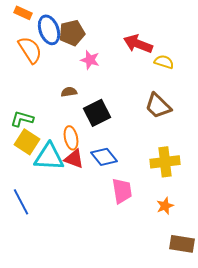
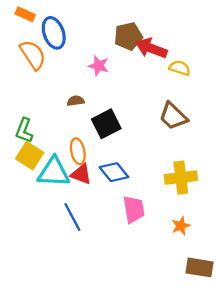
brown pentagon: (72, 33) -> (128, 36), moved
green L-shape: (22, 119) -> (24, 130), turned -85
blue line: (21, 202) -> (72, 217), moved

